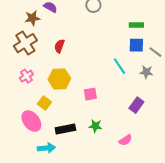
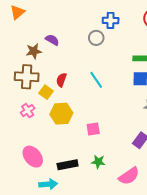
brown cross: (25, 43) -> (27, 77), turned 35
cyan line: (119, 66) -> (96, 80), moved
yellow square: (44, 103) -> (46, 92), moved
pink semicircle: (125, 140) -> (129, 176), size x1.5

